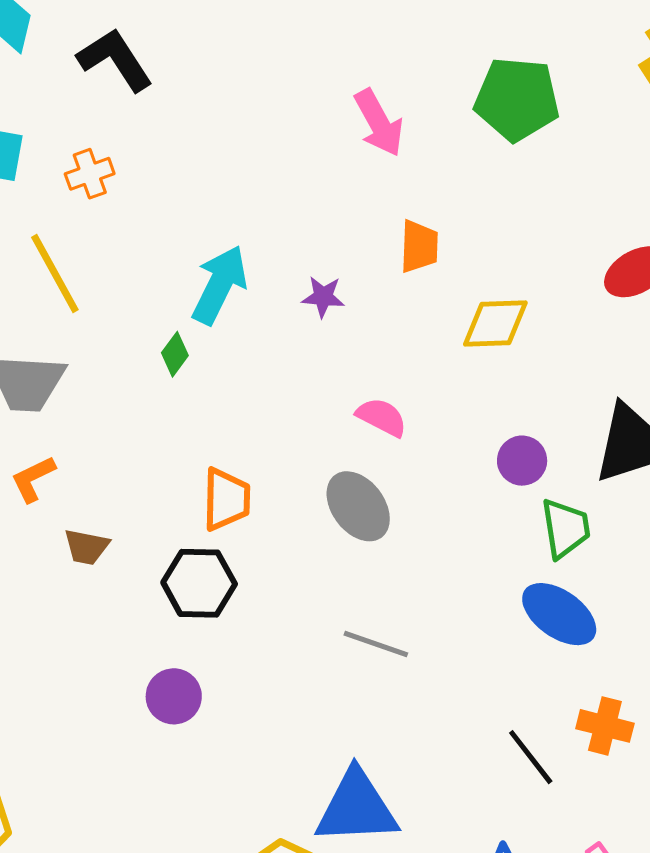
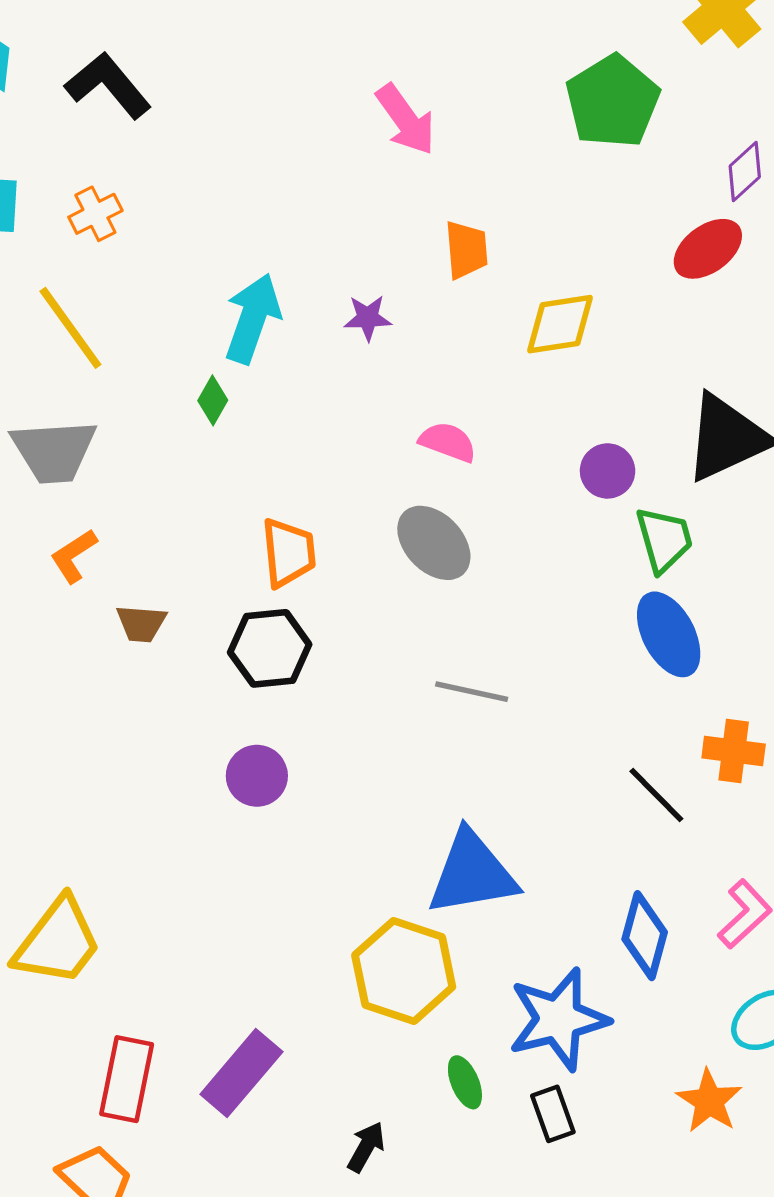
green pentagon: (517, 99) -> (613, 101), moved, turned -30
blue ellipse: (559, 614) -> (669, 634), turned 34

